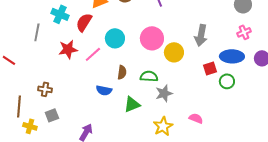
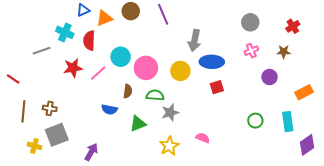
red semicircle: (84, 22) -> (89, 41), turned -30
gray line: (37, 32) -> (42, 51), turned 60
gray arrow: (201, 35) -> (195, 41), moved
pink circle: (152, 38) -> (146, 68), moved
blue ellipse: (232, 56) -> (212, 62), moved
green circle: (227, 81) -> (255, 121), moved
brown line: (19, 106) -> (23, 111), moved
gray square: (52, 115) -> (57, 135), size x1.6

